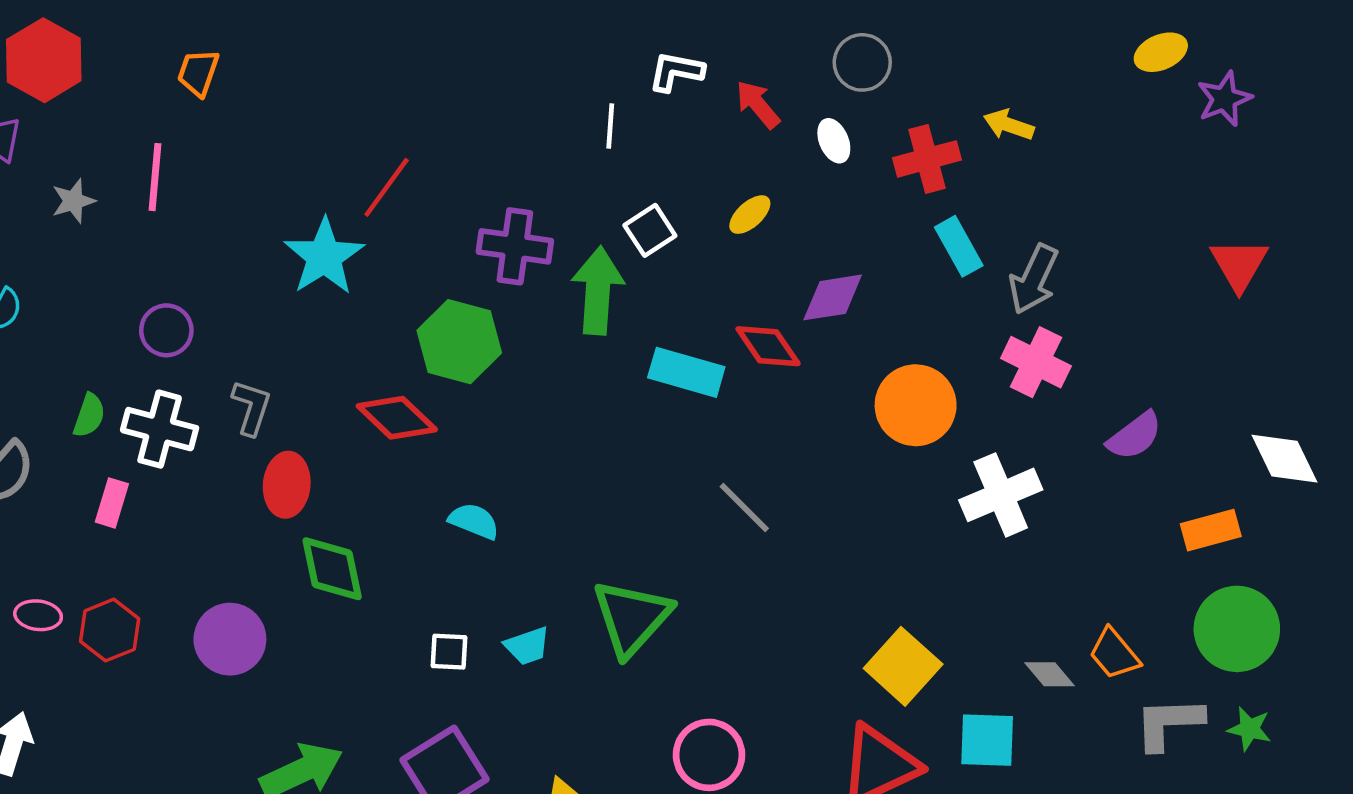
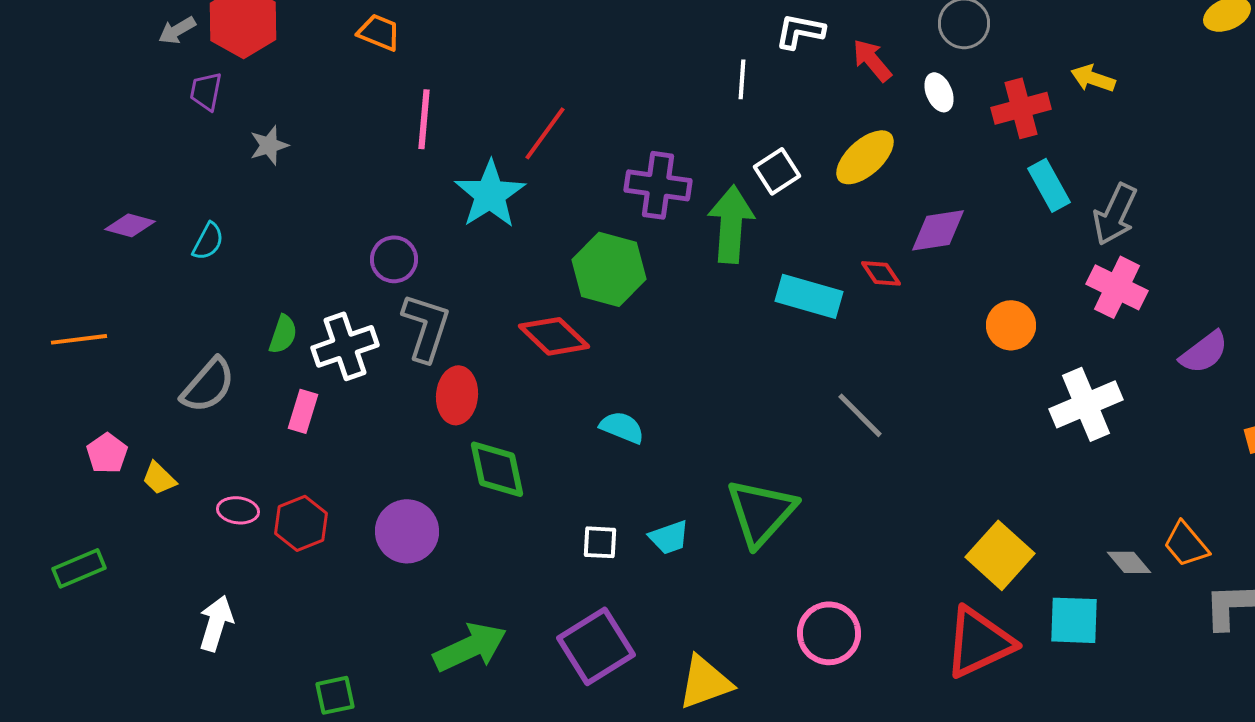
orange trapezoid: (198, 73) -> (379, 32), turned 93
pink line: (155, 177) -> (424, 119), moved
yellow ellipse: (750, 215) -> (865, 157), size x1.6
purple circle: (166, 330) -> (394, 259), moved
red diamond: (768, 346) -> (881, 273), size x0.7
orange circle: (916, 405) -> (1011, 325), size x0.7
gray L-shape: (252, 408) -> (426, 327), size x1.4
white cross: (160, 429) -> (345, 346), turned -34

